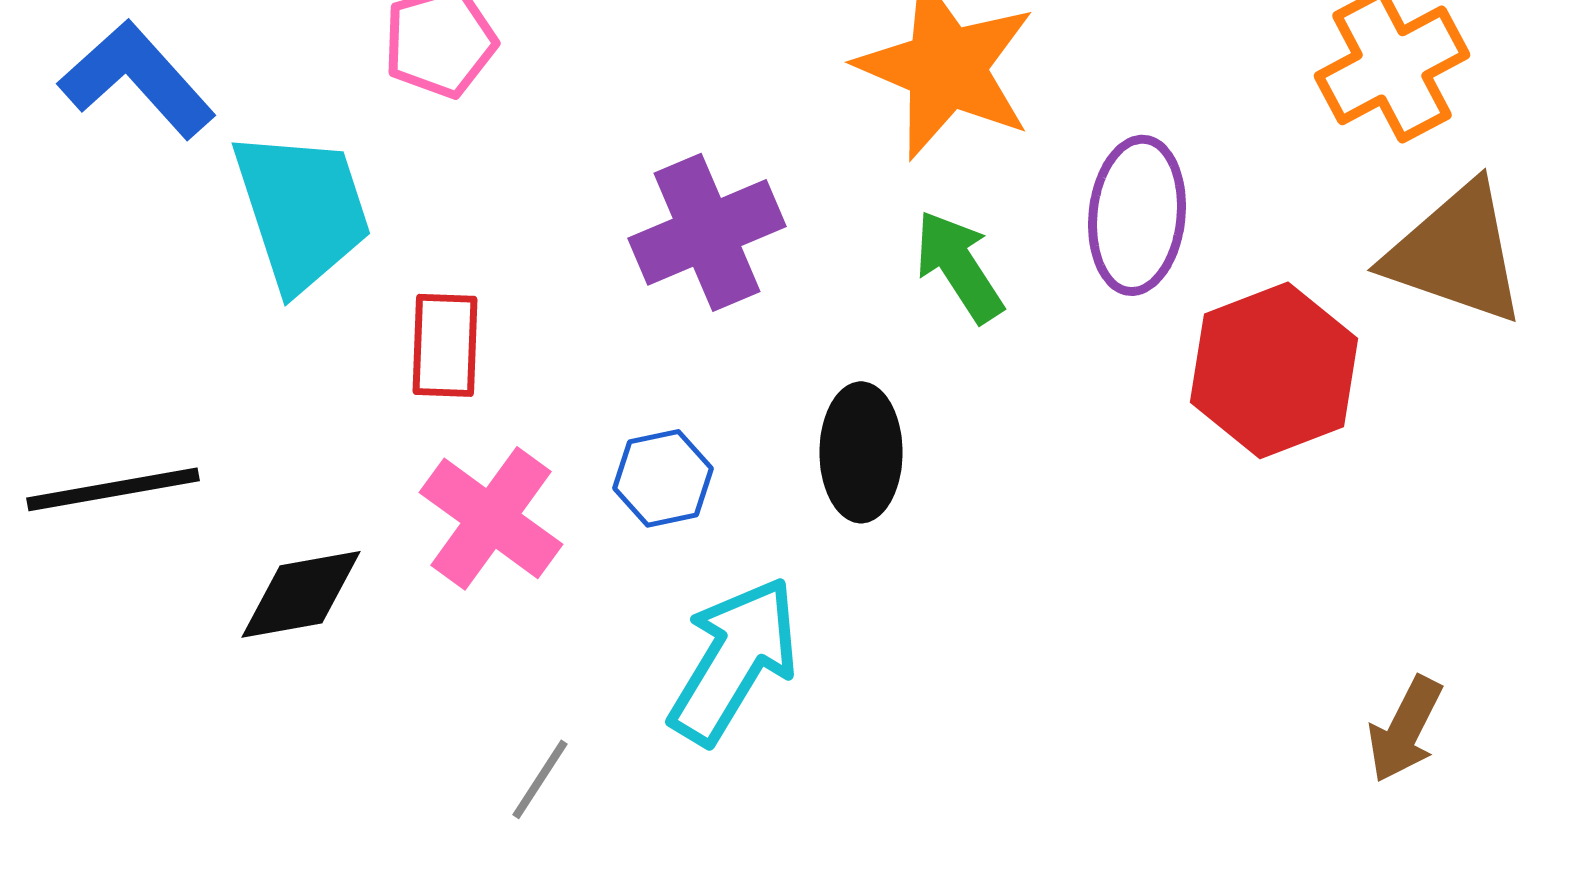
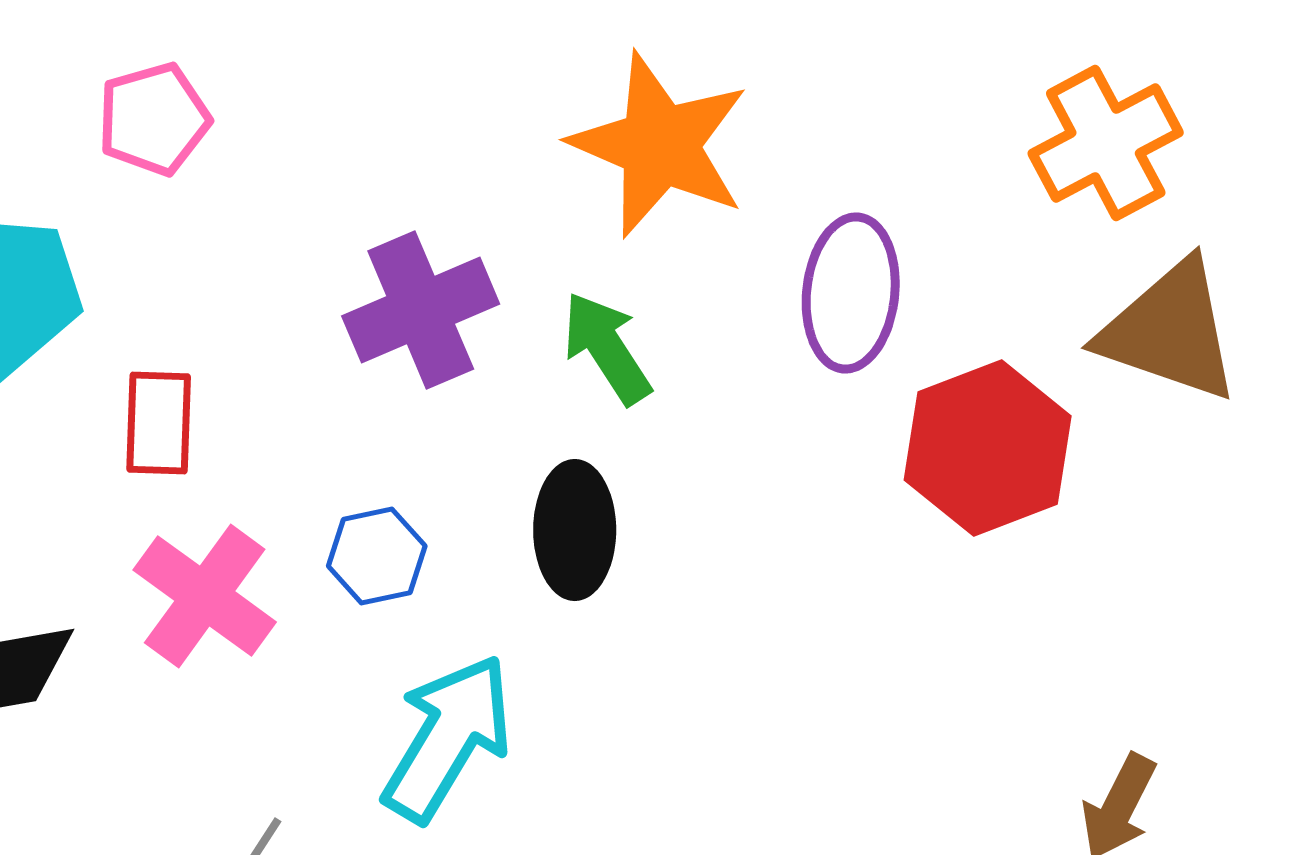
green arrow: (959, 266) -> (607, 348), moved

